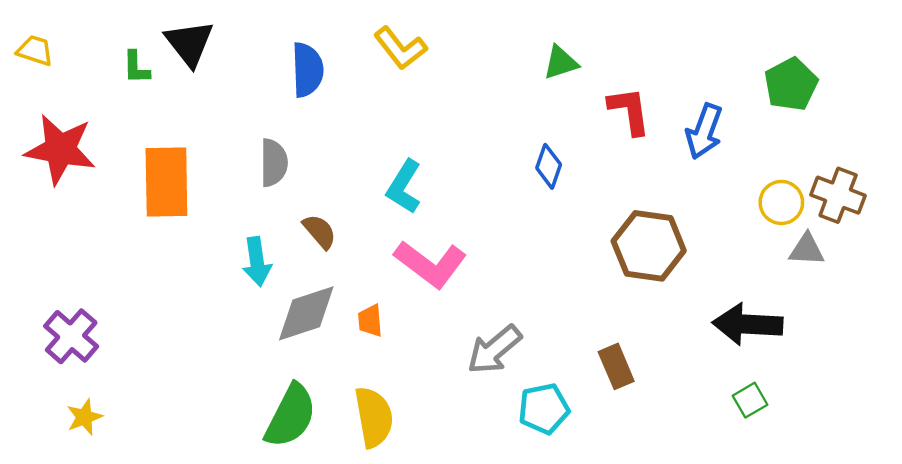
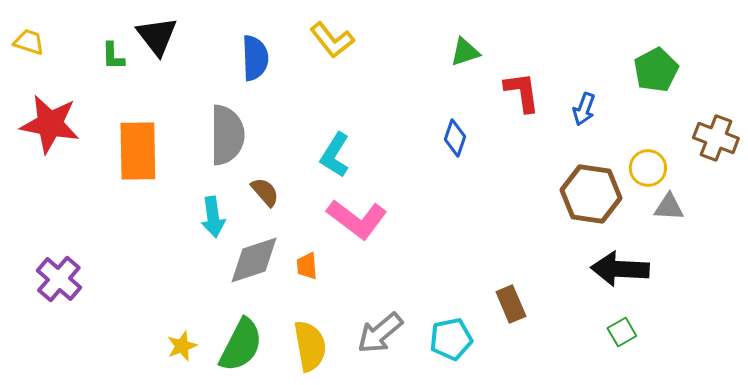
blue arrow: (704, 131) -> (584, 109), size x0.7
gray semicircle: (274, 163) -> (227, 135), size x1.5
brown cross: (838, 195) -> (716, 138), moved
brown hexagon: (649, 246) -> (591, 194), moved
gray arrow: (494, 350) -> (380, 333), moved
yellow star: (84, 417) -> (182, 346), moved

